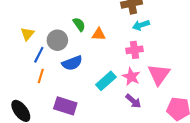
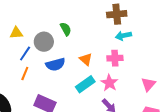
yellow triangle: (27, 34) -> (16, 33), turned 40
orange triangle: (99, 34) -> (86, 59), moved, turned 32
pink triangle: (159, 74) -> (148, 84), moved, size x0.7

